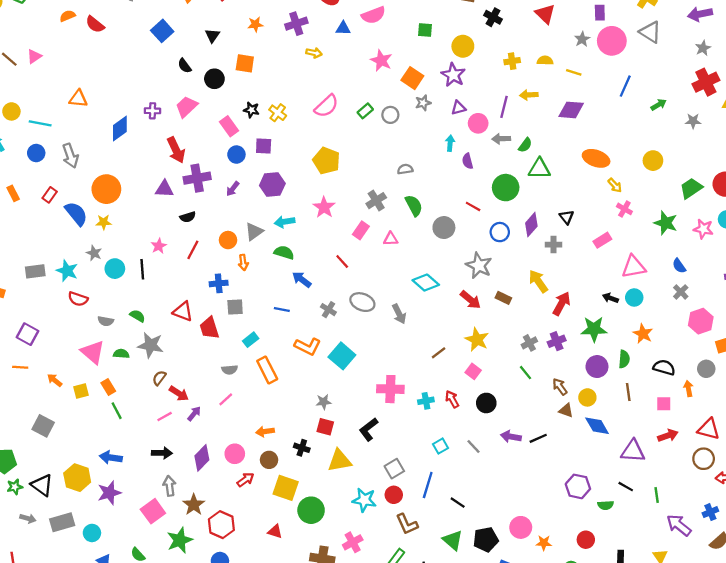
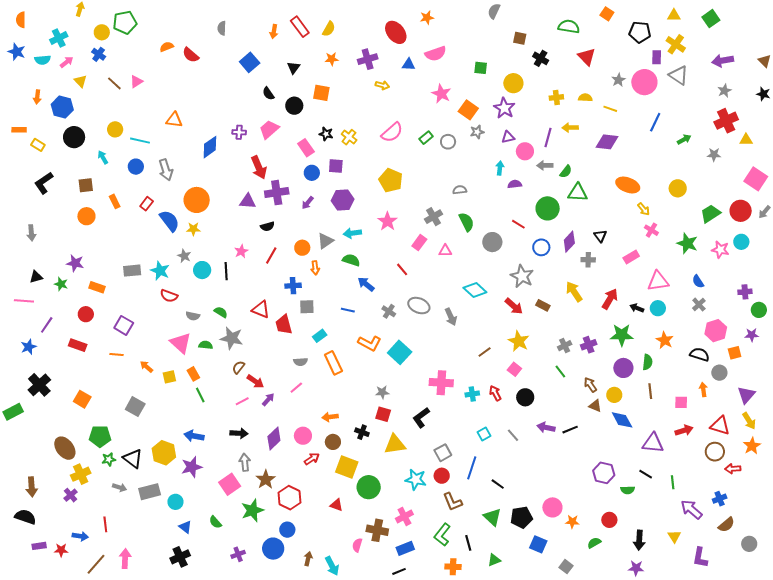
purple rectangle: (600, 13) -> (657, 57), moved
purple semicircle: (468, 161) -> (515, 184), turned 96
red arrow: (562, 304) -> (610, 299), moved
black semicircle: (664, 367) -> (700, 354), moved

